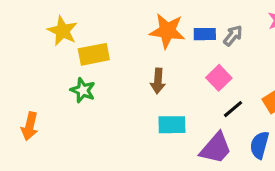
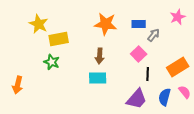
blue rectangle: (205, 34) -> (139, 24), moved
gray arrow: (233, 36) -> (154, 35), moved
black line: (233, 109) -> (148, 74), turned -48
cyan rectangle: (172, 125) -> (98, 78), moved

